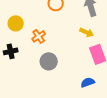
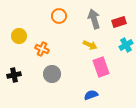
orange cross: (39, 36) -> (42, 49), turned -32
black cross: (11, 51) -> (14, 75), moved

